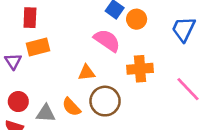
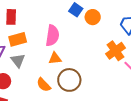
pink semicircle: (107, 40) -> (52, 36), moved, turned 65
orange cross: (140, 69) -> (115, 51), moved, turned -30
gray triangle: (46, 113) -> (18, 60), moved, turned 49

